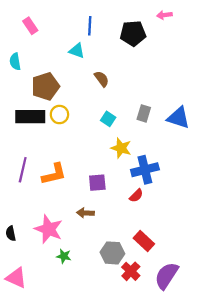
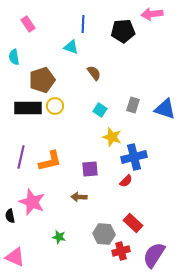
pink arrow: (164, 15) -> (152, 14), size x1.5
pink star: (49, 229) -> (32, 202), moved
red cross: (131, 271) -> (121, 251), turned 30

